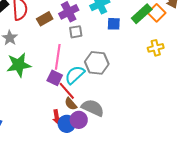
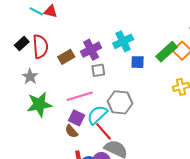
pink line: (58, 57) -> (80, 96), turned 65
red line: (67, 91) -> (103, 131), moved
brown semicircle: (71, 104) -> (71, 131), moved

